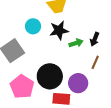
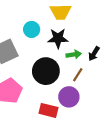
brown line: (95, 62) -> (78, 75), moved
black circle: (50, 76) -> (46, 71), moved

